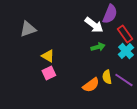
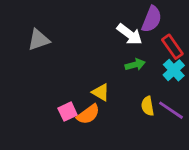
yellow triangle: (48, 56) -> (101, 92), moved
pink square: (49, 73) -> (68, 112), moved
orange semicircle: (91, 85) -> (88, 114), moved

